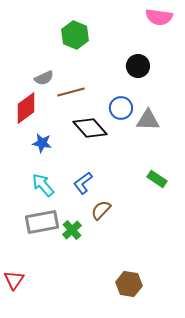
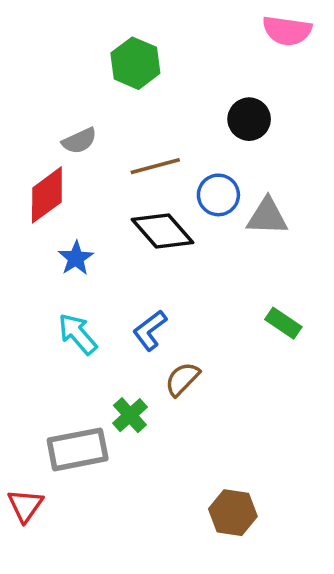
brown line: (71, 92) -> (155, 166), moved
blue star: (42, 143) -> (76, 258), turned 30
gray rectangle: (42, 222) -> (78, 449), moved

